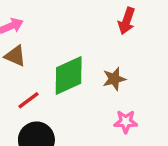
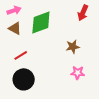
green diamond: (69, 75) -> (41, 23), moved

